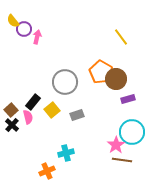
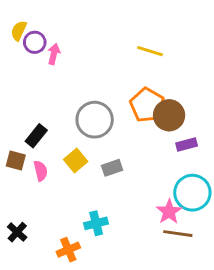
yellow semicircle: (13, 21) -> (19, 31), turned 64
yellow line: (121, 37) -> (150, 51), moved, turned -36
black rectangle: (33, 102) -> (36, 136), moved
brown square: (11, 110) -> (16, 161), turned -32
black cross: (12, 125) -> (17, 232), moved

